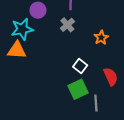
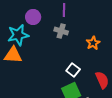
gray cross: (67, 25) -> (61, 31), turned -32

